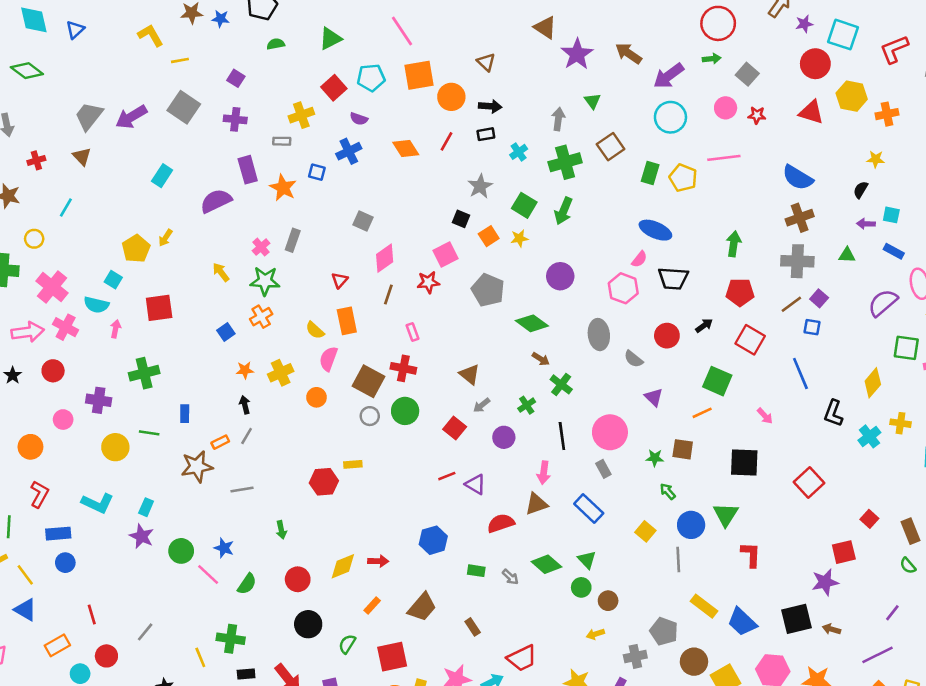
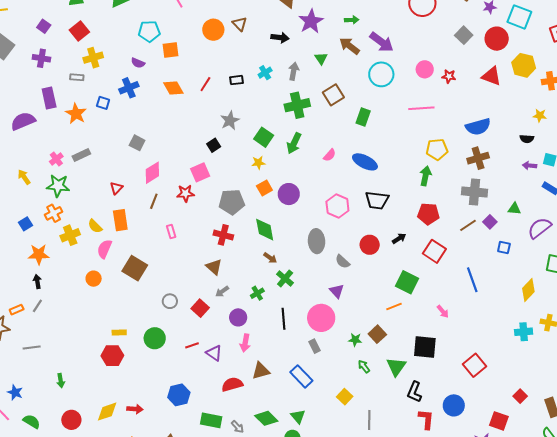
brown arrow: (629, 53) -> (349, 46), moved
green arrow: (712, 59) -> (352, 20), moved
gray square: (747, 74) -> (464, 35), moved
orange square: (419, 75) -> (170, 50), moved, size x0.7
purple arrow: (669, 76) -> (382, 42), turned -110
red square: (334, 88) -> (79, 31), moved
orange circle: (451, 97) -> (213, 30), moved
black arrow: (490, 106) -> (280, 38), moved
cyan cross: (519, 152) -> (265, 73), moved
yellow pentagon: (683, 178) -> (437, 149), moved, turned -30
blue semicircle: (798, 178) -> (478, 127), turned -50
black semicircle: (861, 190) -> (527, 139), turned -120
black square: (461, 219) -> (214, 145), turned 32
orange square: (489, 236) -> (264, 188), moved
gray rectangle: (293, 240) -> (81, 155), turned 42
green triangle: (847, 255) -> (514, 209), moved
pink semicircle: (639, 259) -> (330, 155), moved
gray pentagon: (488, 290) -> (232, 202), turned -30
green diamond: (532, 323) -> (265, 230), turned 40
blue square: (812, 327) -> (504, 247), moved
red cross: (403, 368) -> (223, 235), moved
orange star: (245, 370) -> (39, 254), size x1.5
yellow cross: (281, 373) -> (70, 235), moved
purple triangle: (654, 397) -> (337, 291), moved
green circle: (405, 411) -> (155, 338), moved
black L-shape: (833, 413) -> (414, 392), moved
gray circle: (370, 416) -> (170, 301), moved
cyan cross: (869, 436) -> (524, 332), turned 30
brown square: (683, 449) -> (377, 334), turned 36
pink arrow: (544, 473) -> (245, 343), moved
red hexagon: (324, 482) -> (112, 356), moved
green triangle: (726, 515) -> (396, 367), moved
blue circle: (691, 525) -> (454, 405), moved
red square: (844, 552) -> (499, 421), turned 30
green rectangle: (476, 571) -> (211, 420), size x1.5
green semicircle: (247, 584) -> (32, 421), turned -96

